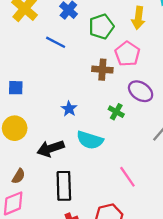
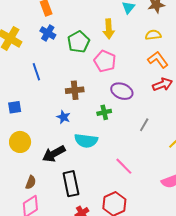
blue line: (56, 42) -> (36, 72), moved, turned 54
brown cross: (102, 70) -> (75, 90), moved
green cross: (116, 112) -> (104, 112), turned -32

